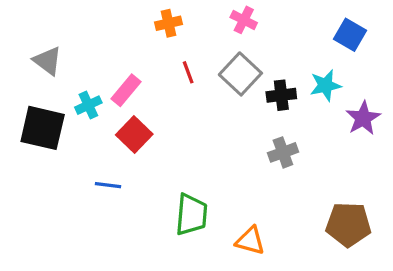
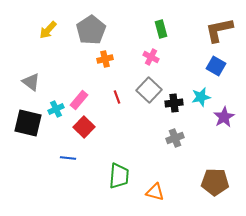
red line: (188, 72) -> (117, 97), moved

